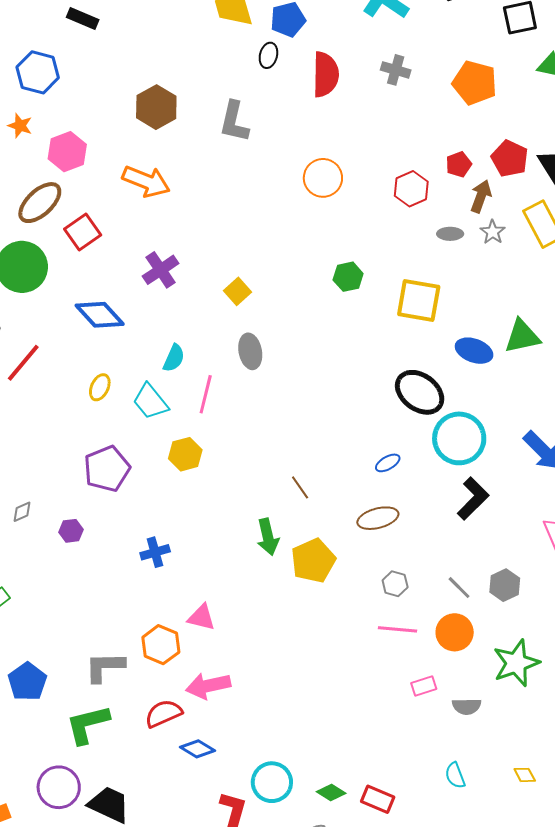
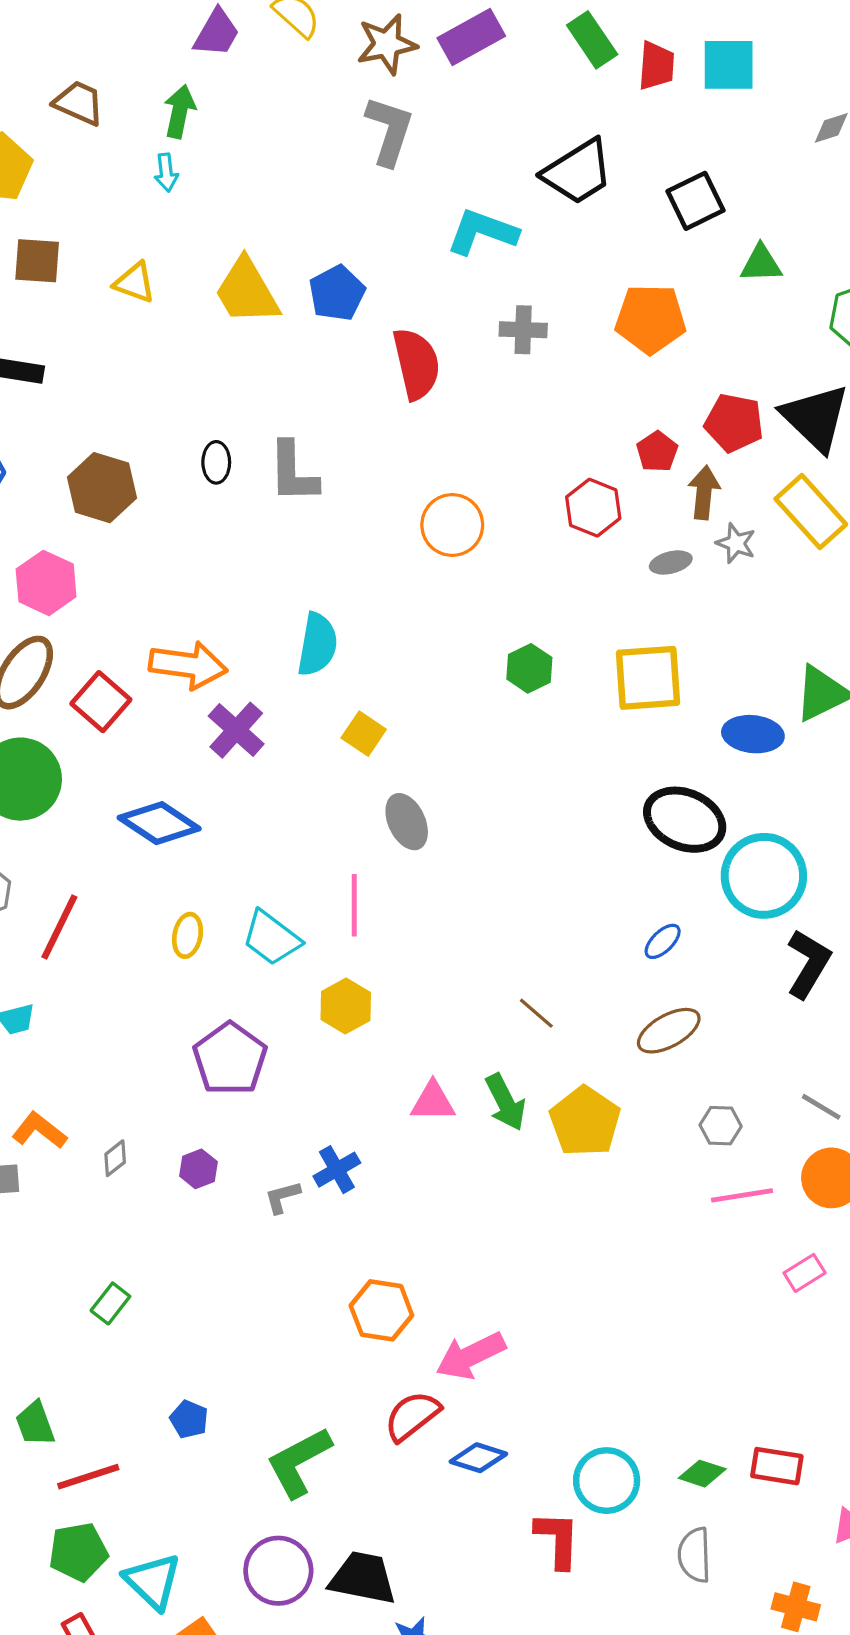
black ellipse: (268, 55) -> (216, 462), moved
brown hexagon: (156, 107) -> (102, 488), moved
orange arrow: (146, 181) -> (188, 665), moved
cyan semicircle: (174, 358) -> (317, 644), moved, size x1.4
pink triangle: (201, 617) -> (433, 1101), moved
gray L-shape: (105, 667) -> (282, 1197), moved, size x0.6
blue pentagon: (27, 682) -> (189, 1419), size x0.6

